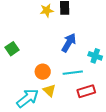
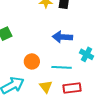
blue arrow: (69, 43) -> (62, 37), turned -126
yellow triangle: (49, 90) -> (46, 87), moved

